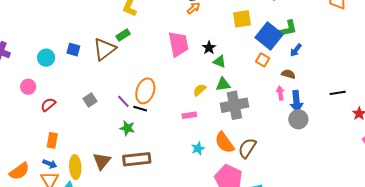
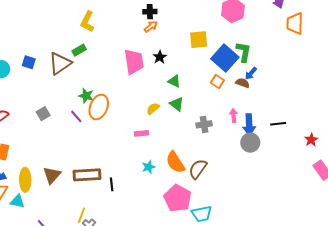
green L-shape: (287, 29) -> (244, 52), turned -70
black star: (209, 48) -> (160, 57), moved
brown semicircle: (288, 74) -> (243, 83), moved
green triangle: (223, 84) -> (177, 104), turned 42
black line: (338, 93) -> (278, 124), moved
gray cross: (234, 105) -> (204, 124), moved, size x0.6
black line: (140, 109) -> (112, 184), moved, turned 64
green star: (127, 128) -> (86, 96), moved

